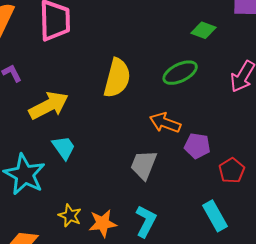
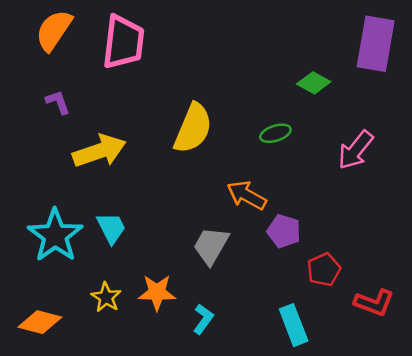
green ellipse: (180, 73) -> (275, 133), size x0.7
cyan trapezoid: (64, 148) -> (111, 228), moved
cyan L-shape: (146, 221) -> (203, 319), size x0.7
orange star: (103, 223) -> (157, 292), moved

